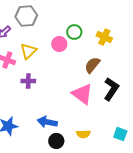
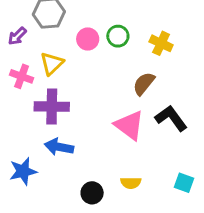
pink circle: (59, 44) -> (88, 39), moved
purple cross: (28, 81) -> (52, 107), size x1.6
black L-shape: (111, 89) -> (171, 118), turned -70
blue arrow: (47, 122) -> (59, 147), moved

